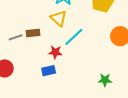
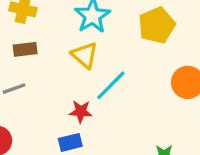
brown rectangle: (33, 33) -> (25, 49), moved

